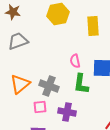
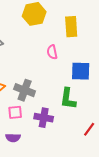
pink semicircle: (75, 61) -> (52, 52), moved
green L-shape: (81, 84) -> (68, 99), moved

